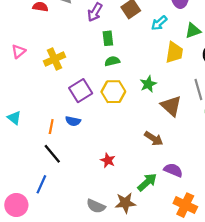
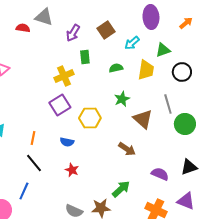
yellow cross: (54, 59) -> (64, 76), moved
green semicircle: (112, 61) -> (116, 68), moved
yellow hexagon: (113, 92) -> (90, 118), moved
blue semicircle: (73, 121) -> (67, 142), moved
red star: (108, 160) -> (72, 170), moved
purple semicircle: (173, 170) -> (160, 174), moved

